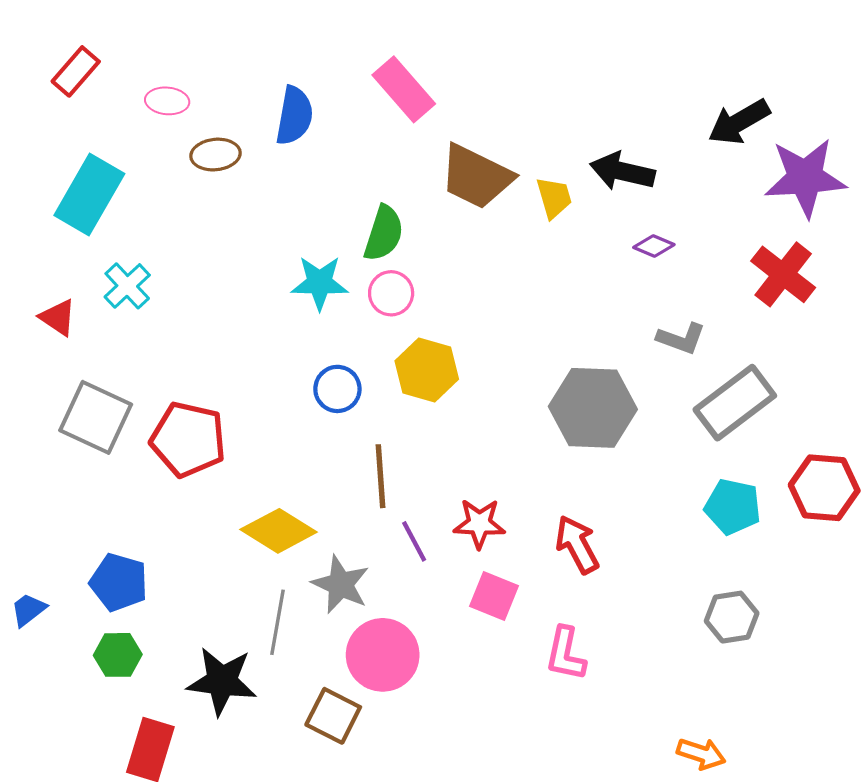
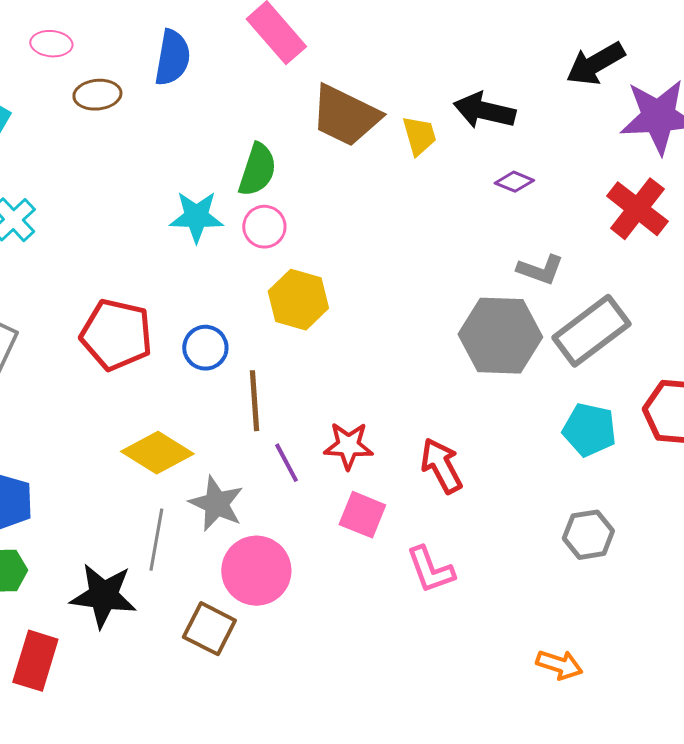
blue circle: (337, 389) -> (205, 348), moved
gray hexagon: (593, 408) -> (500, 336), moved
red pentagon: (188, 439) -> (116, 335), moved
pink L-shape: (566, 654) -> (430, 570), turned -32

